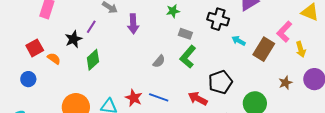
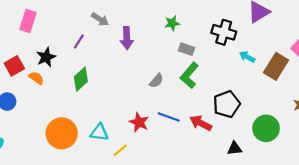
black star: (73, 39) -> (46, 57), moved
blue line: (159, 97) -> (169, 117), moved
red star: (134, 98) -> (139, 122), moved

